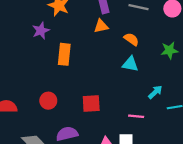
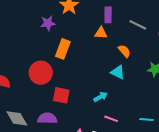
cyan arrow: (155, 92) -> (101, 97), moved
red circle: (48, 101) -> (41, 73), moved, size x1.5
red square: (91, 103) -> (61, 95), moved

